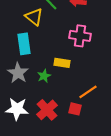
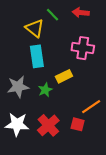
cyan rectangle: (24, 44) -> (37, 56), moved
yellow rectangle: (62, 63) -> (64, 76), turned -35
gray star: (18, 73) -> (18, 87), turned 30

